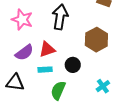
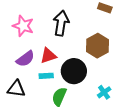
black circle: (73, 65) -> (74, 71), size x1.6

